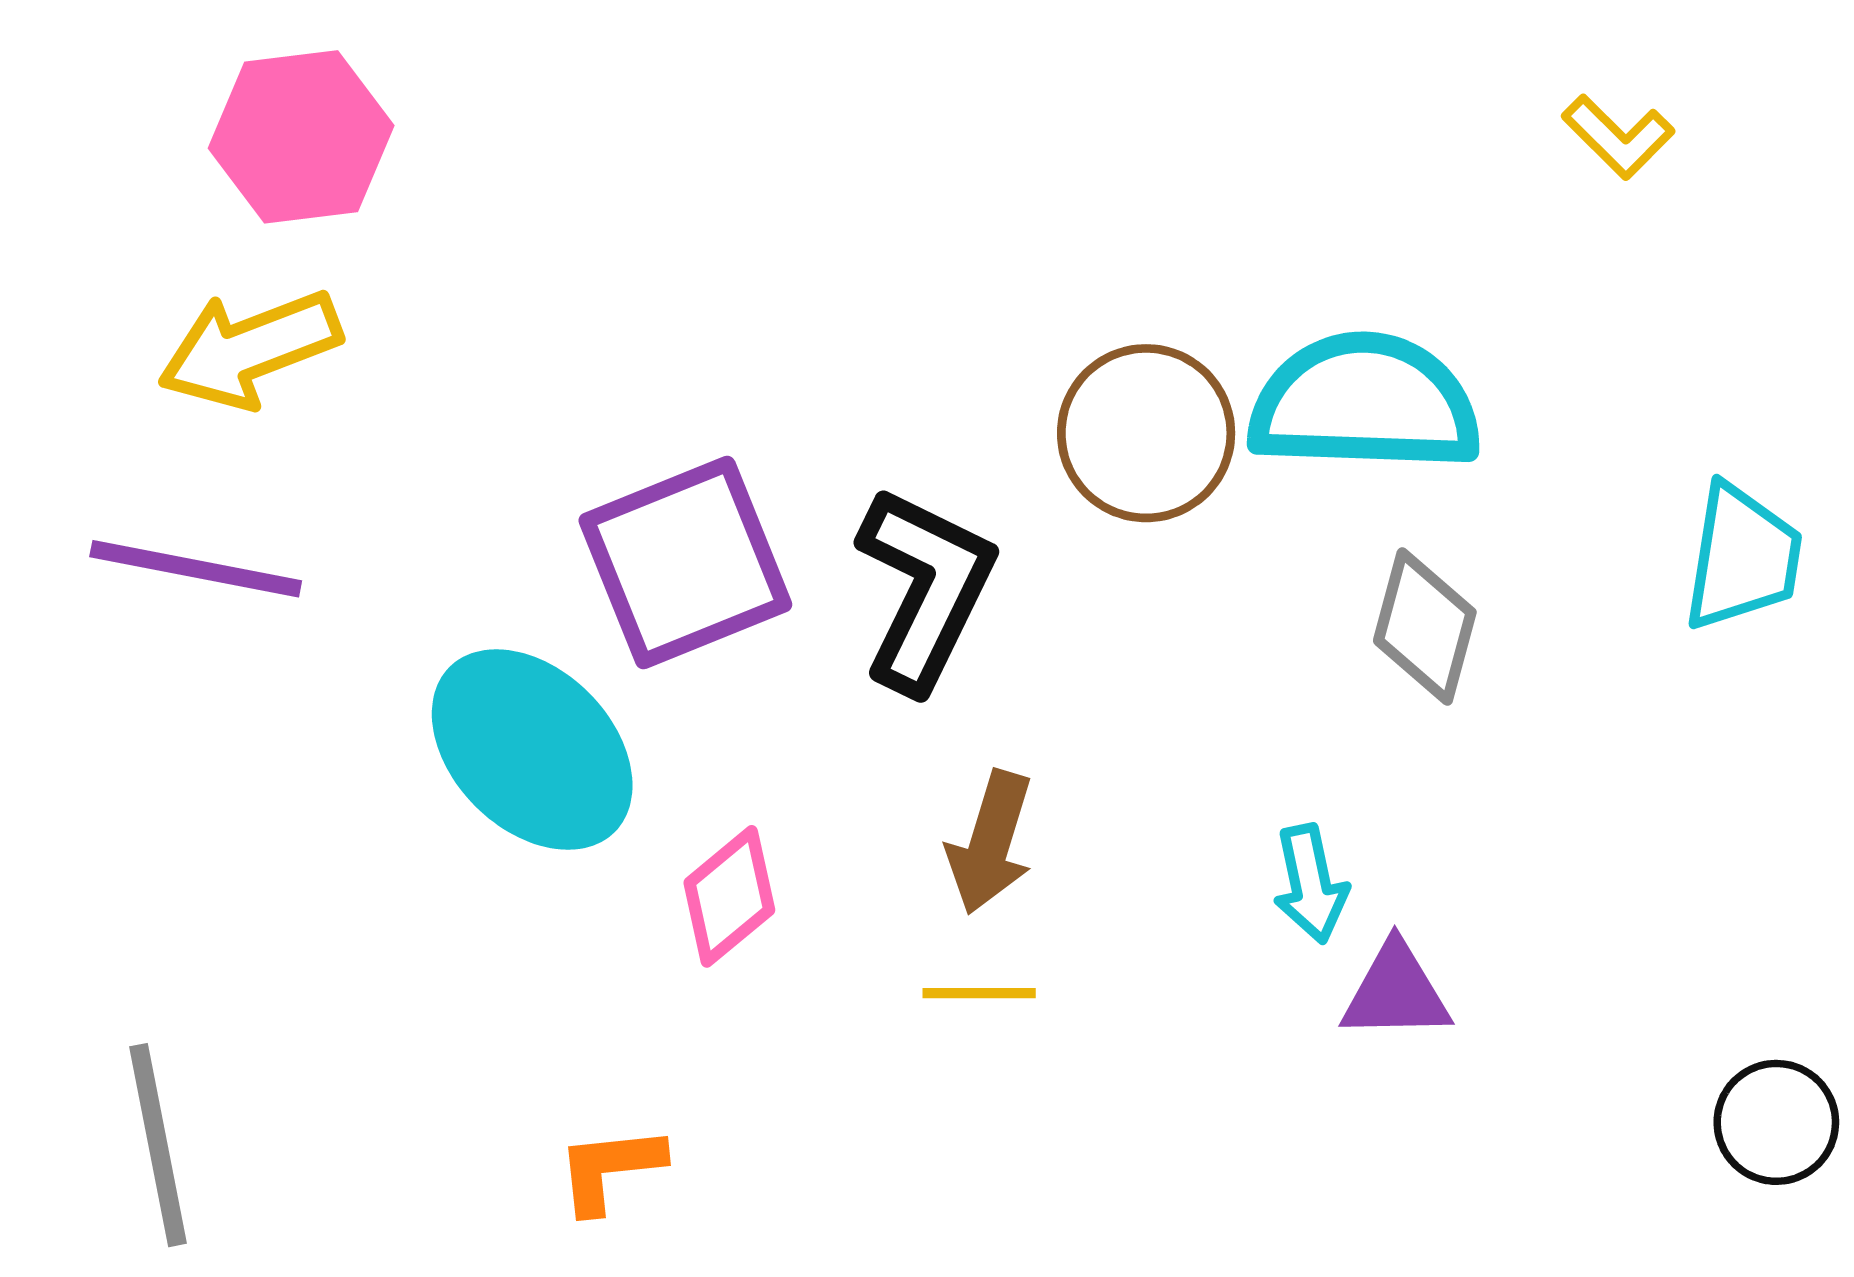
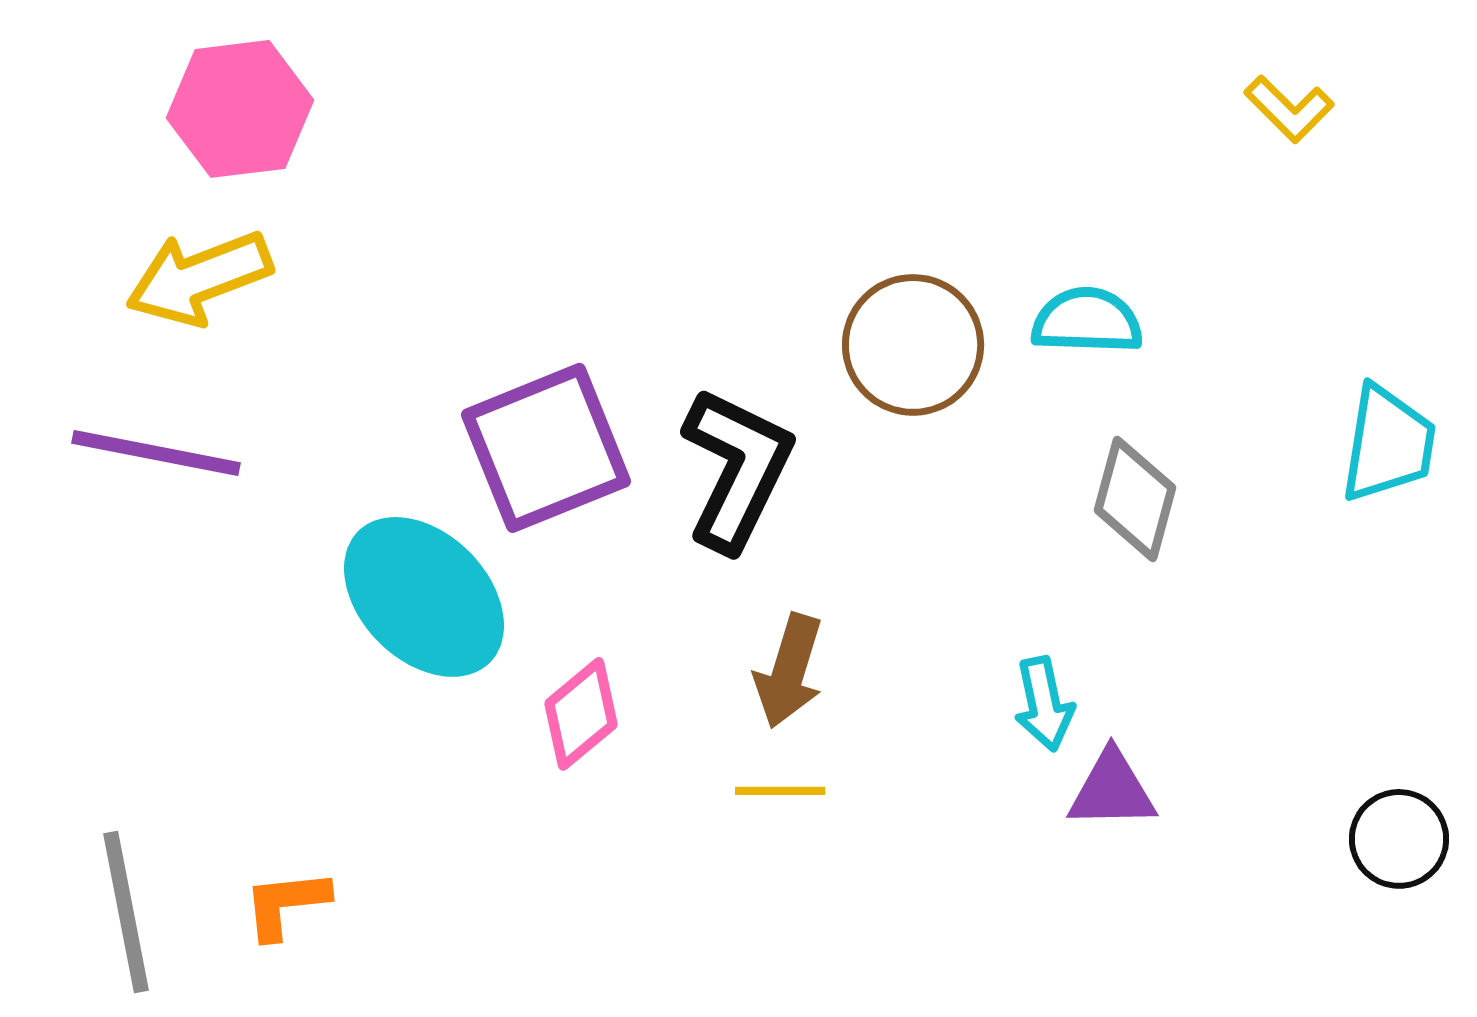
cyan semicircle: (1365, 403) -> (1087, 321), size x0.6
black circle: (1776, 1122) -> (1399, 839), moved
orange L-shape: (610, 1169) -> (286, 904), moved

